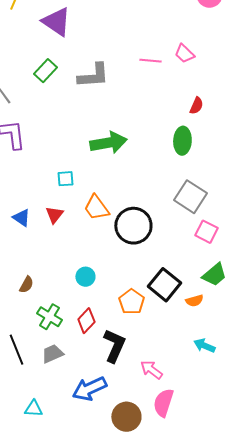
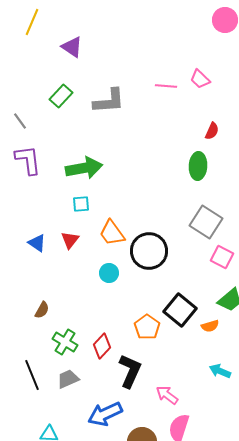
purple triangle: (56, 22) -> (72, 47), size x0.7
green arrow: (108, 143) -> (84, 168), moved
cyan circle: (85, 277) -> (109, 273), moved

